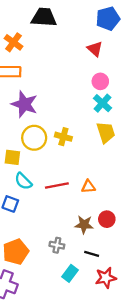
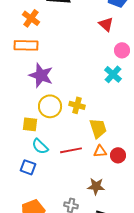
pink circle: (100, 81) -> (122, 50), moved
yellow trapezoid: (106, 132) -> (98, 128), moved
red circle: (107, 219) -> (118, 155), moved

